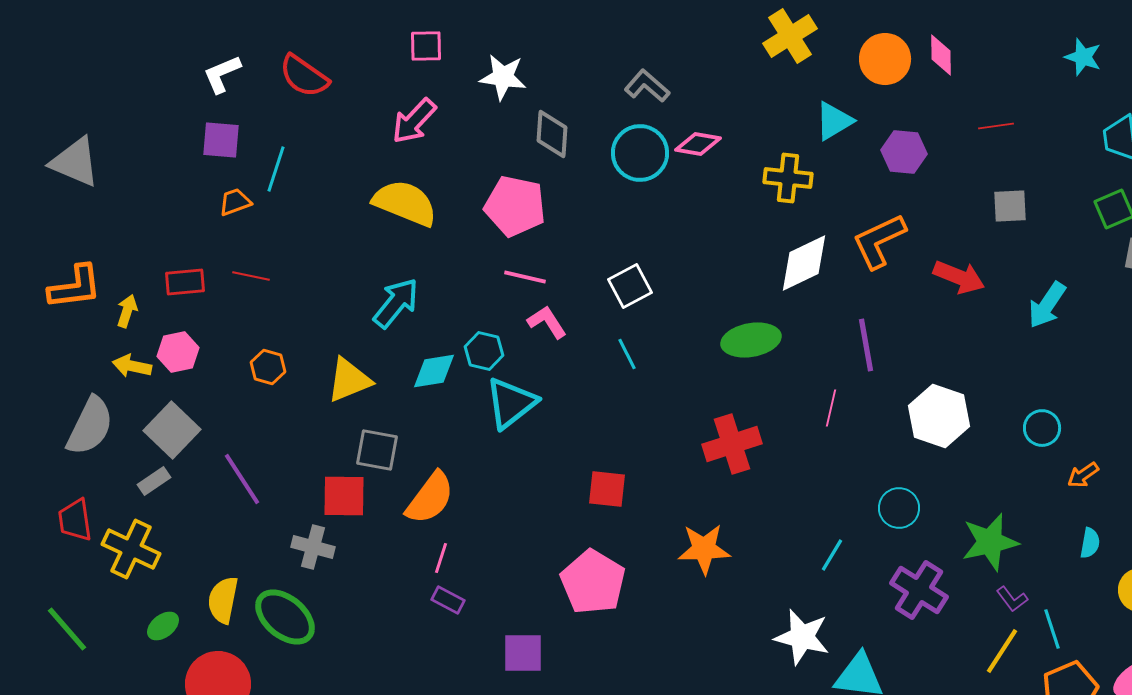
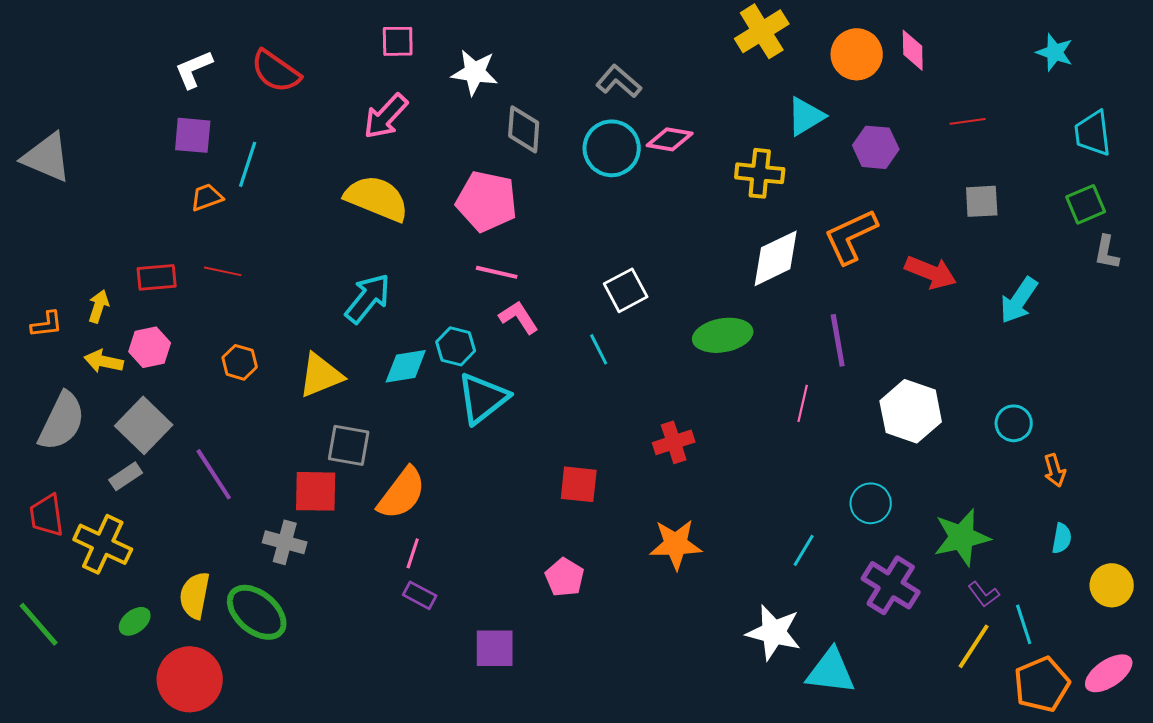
white square: (630, 286) -> (626, 290), moved
orange L-shape: (75, 287) -> (47, 324), moved, size x0.6
red cross: (732, 444) -> (674, 442), moved, size x0.7
orange arrow: (1083, 475) -> (1055, 470), turned -72
pink pentagon: (593, 582) -> (565, 577), size x0.6

